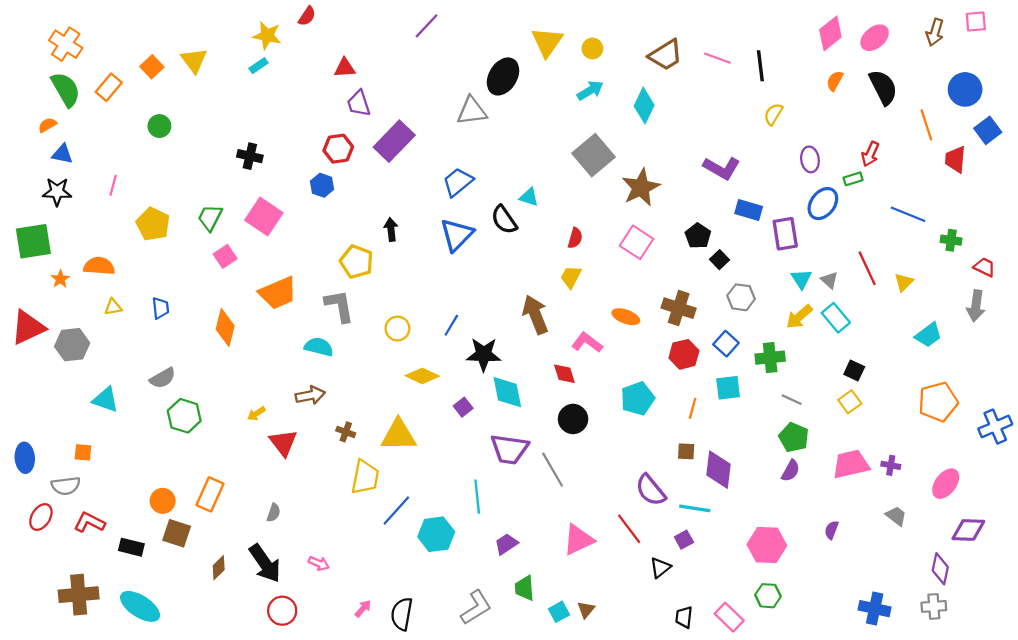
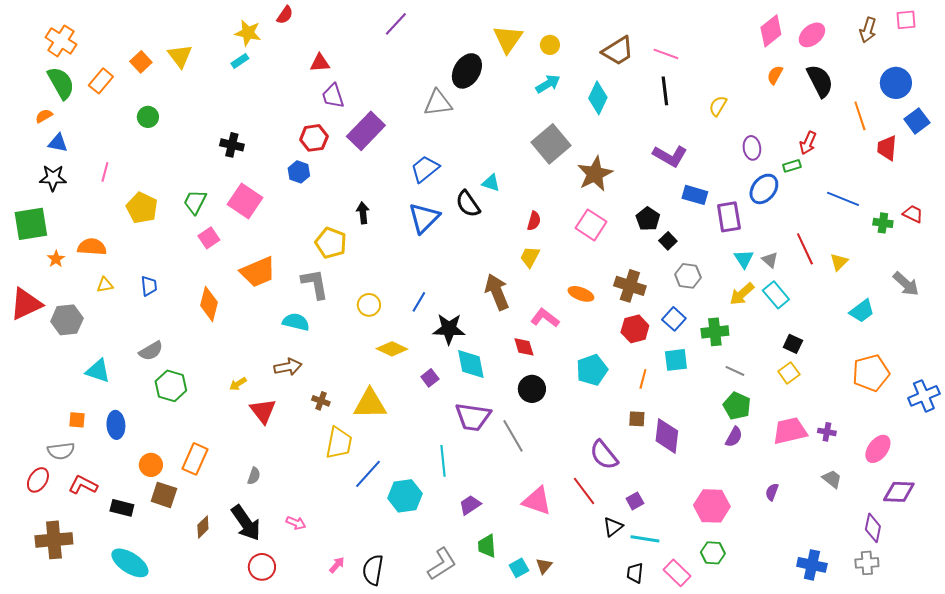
black line: (760, 66) -> (665, 91), moved
red trapezoid: (984, 267) -> (913, 214), moved
gray arrow: (976, 306) -> (906, 284), turned -56
blue ellipse: (25, 458) -> (116, 425), moved
cyan line: (695, 508) -> (645, 539), moved
pink triangle: (578, 540) -> (537, 501), turned 44
brown cross: (79, 595) -> (54, 540), moved

